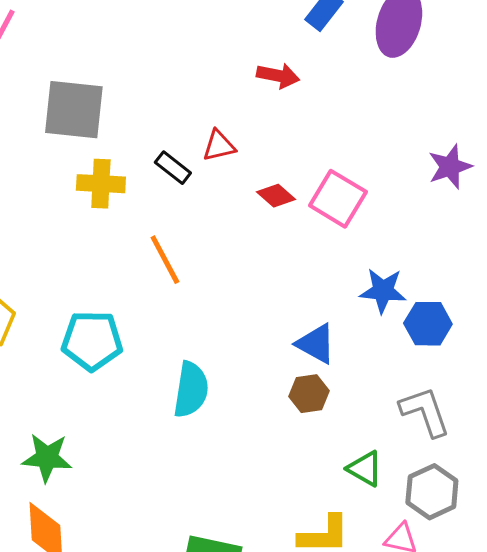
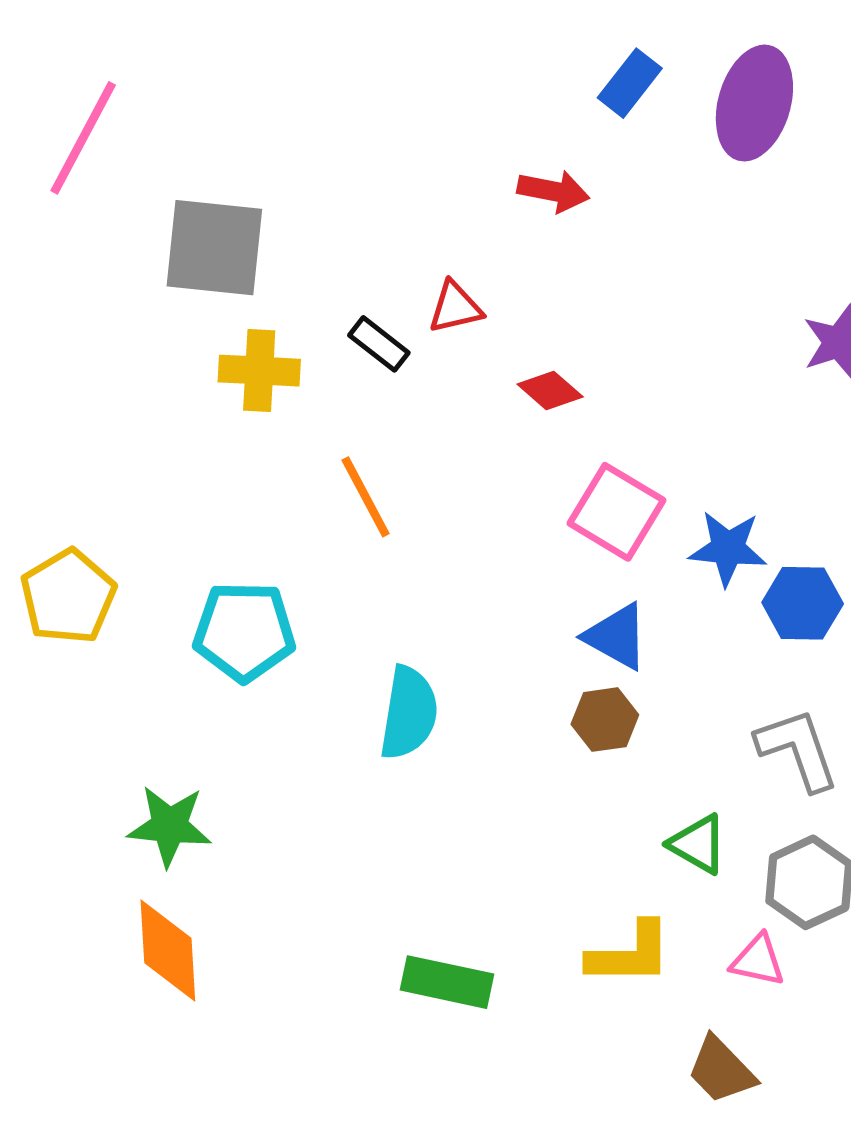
pink square: (338, 199) -> (616, 512), moved

